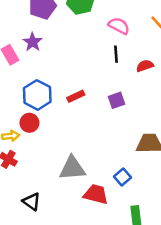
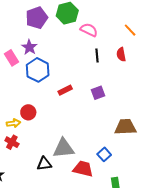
pink semicircle: (119, 26) -> (89, 30), moved
red semicircle: (145, 66) -> (121, 54), moved, turned -80
blue hexagon: (37, 95) -> (38, 70), moved
black triangle: (32, 202) -> (44, 164), moved, turned -42

